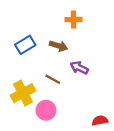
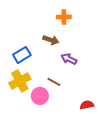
blue rectangle: (25, 45) -> (22, 55), moved
brown line: (53, 79) -> (54, 82), moved

